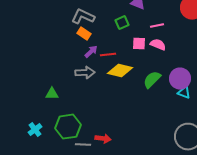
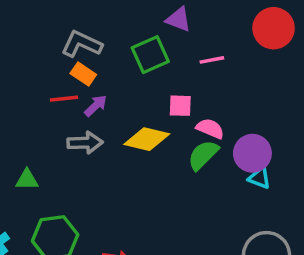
green square: (122, 23) -> (150, 55), size x1.5
pink square: (139, 44) -> (180, 106), moved
pink semicircle: (158, 45) -> (210, 129), moved
red line: (108, 55) -> (64, 99), moved

